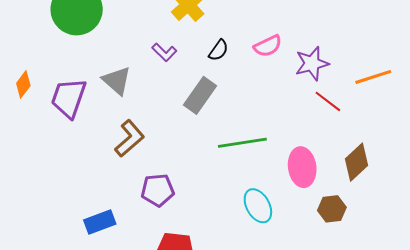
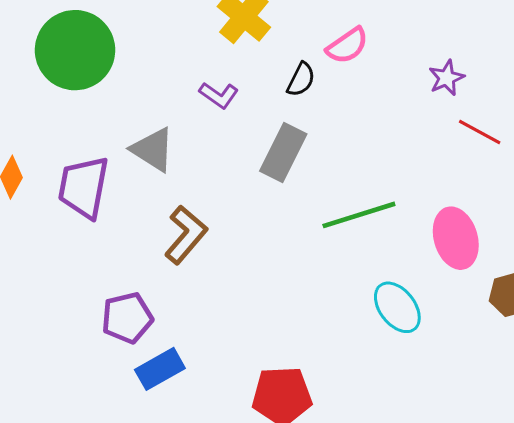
pink semicircle: (268, 46) -> (347, 46), moved
purple star: (312, 64) -> (447, 78), size x0.7
purple pentagon: (158, 190) -> (127, 318), moved

